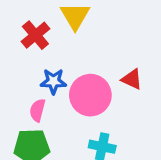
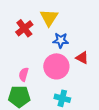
blue star: (53, 81) -> (61, 40), moved

